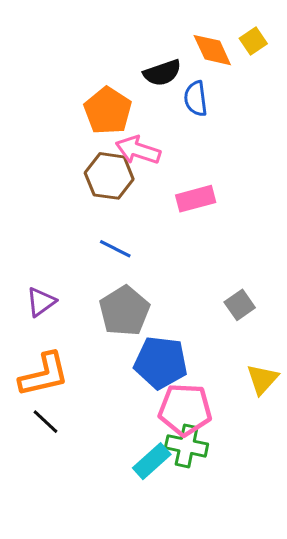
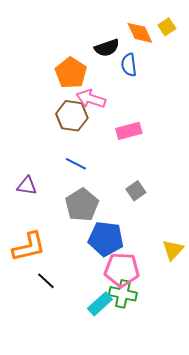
purple triangle: (41, 302) -> (27, 186), moved, turned 45
gray square: (240, 305) -> (136, 191), moved
black line: (45, 422) -> (46, 281), moved

